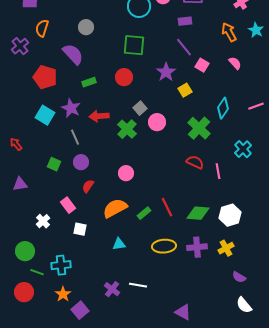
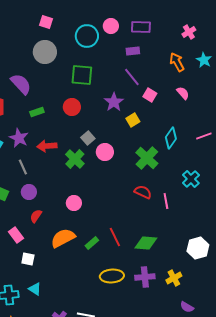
gray circle: (86, 27) -> (45, 52), moved, size x1.5
white hexagon: (230, 215) -> (198, 248), moved
cyan triangle: (119, 244) -> (35, 289), moved, turned 40

